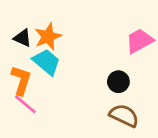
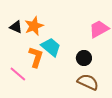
cyan trapezoid: (47, 62) -> (51, 47), moved
orange L-shape: (21, 80) -> (36, 57), moved

